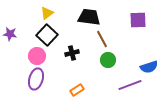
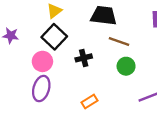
brown line: (102, 39) -> (119, 41), turned -42

